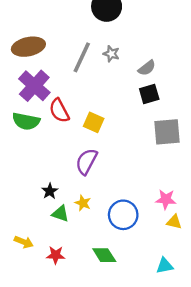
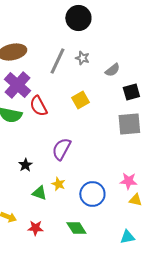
black square: (149, 94) -> (131, 92), moved
yellow square: (94, 122) -> (80, 100), moved, turned 36
black star: (50, 191) -> (25, 165), moved

